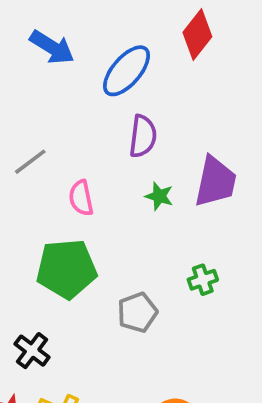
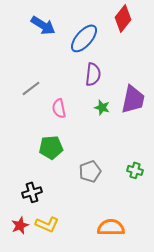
green pentagon: (67, 269) -> (51, 147), size x0.7
green cross: (203, 280) -> (135, 170), moved, turned 35
black cross: (32, 351) -> (32, 192), turned 36

